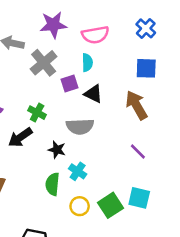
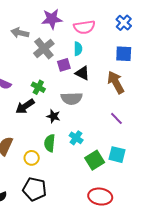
cyan cross: (78, 171) -> (76, 138), moved
yellow circle: (80, 206) -> (32, 158), moved

